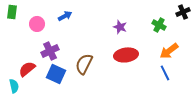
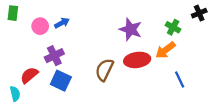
blue arrow: (65, 16) -> (62, 23), moved
purple star: (120, 27) -> (131, 29), size x1.5
orange arrow: (169, 51) -> (165, 50), moved
brown semicircle: (84, 64) -> (104, 70), moved

